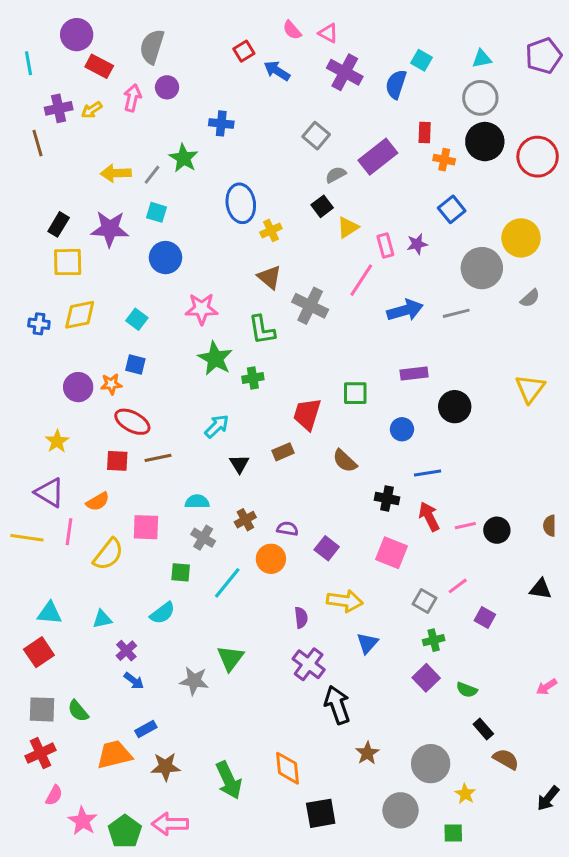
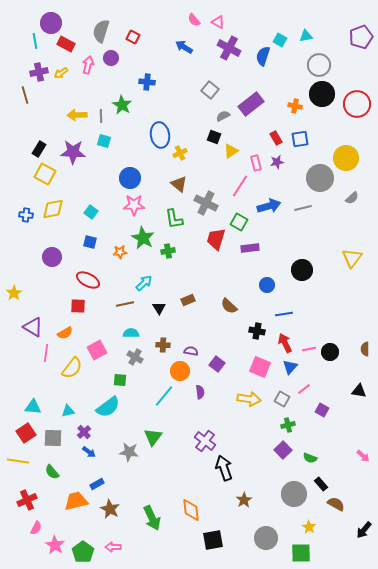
red square: (244, 51) -> (133, 37), moved, turned -32
cyan triangle: (482, 59) -> (306, 36), moved
cyan line: (28, 63) -> (35, 41), moved
red rectangle: (425, 133) -> (276, 138), moved, turned -32
gray line: (152, 175) -> (101, 116), turned -40
black square: (322, 206) -> (214, 137), turned -32
blue square: (452, 209) -> (300, 139), turned 30
blue circle: (166, 258) -> (130, 178), moved
yellow square: (68, 262) -> (45, 174), turned 30
purple rectangle: (414, 374) -> (250, 248), moved
orange star: (111, 384) -> (120, 252), moved
green square: (355, 393) -> (239, 222), moved, turned 30
red trapezoid: (307, 414) -> (216, 239), moved
yellow star: (57, 441) -> (14, 293), moved
brown line: (158, 458) -> (125, 304), moved
brown cross: (245, 520) -> (163, 345), turned 32
pink square: (146, 527) -> (97, 350), turned -30
yellow line: (27, 538) -> (18, 461), moved
cyan line: (227, 583) -> (164, 396), moved
yellow arrow: (345, 601) -> (249, 399), moved
cyan semicircle: (162, 613) -> (108, 407), size x1.4
purple semicircle: (301, 618) -> (200, 392), moved
blue triangle: (367, 643) -> (290, 367), moved
pink arrow: (547, 687) -> (363, 456), turned -104
gray square: (42, 709) -> (53, 438), moved
gray circle: (431, 764) -> (294, 494), moved
brown star: (166, 767) -> (110, 509), turned 30
pink arrow: (170, 824) -> (113, 547), size x0.7
green square: (453, 833) -> (301, 553), size x1.5

